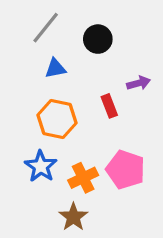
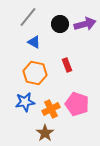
blue triangle: (55, 68) -> (34, 42), turned 40
purple arrow: (139, 83) -> (85, 24), moved, size x1.5
blue star: (41, 166) -> (25, 102), turned 30

